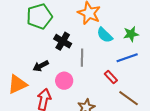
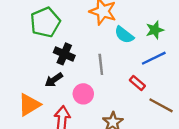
black cross: (63, 41) -> (64, 54), moved

